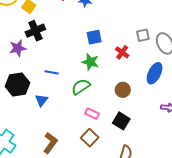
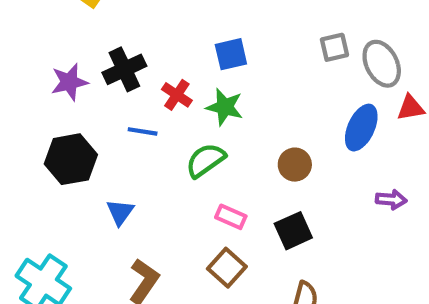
black cross: (35, 31) -> (124, 69), moved
red cross: (122, 52) -> (177, 95), moved
blue triangle: (41, 100) -> (120, 212), moved
black square: (121, 121) -> (293, 231), turned 36

